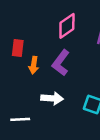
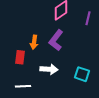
red rectangle: (18, 48) -> (20, 57), moved

